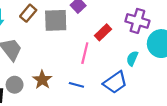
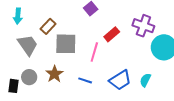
brown rectangle: (28, 13) -> (48, 26), moved
gray square: (56, 20) -> (66, 44), moved
cyan semicircle: (132, 58) -> (145, 80), moved

